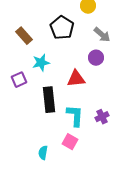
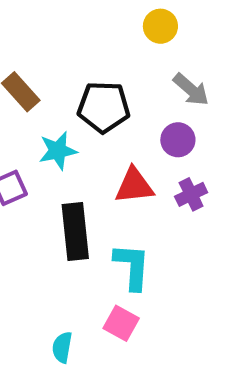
black pentagon: (62, 28) -> (104, 107), moved, turned -30
purple cross: (102, 117) -> (191, 194), moved

